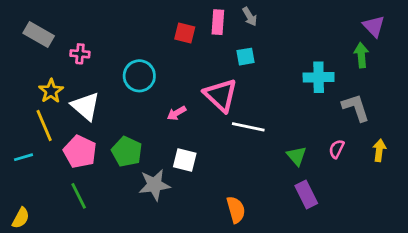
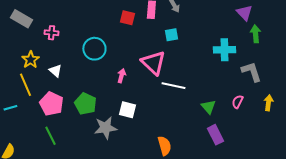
purple triangle: (374, 26) -> (244, 13), moved
white triangle: (86, 106) -> (55, 71), size x0.6
pink arrow: (177, 113) -> (121, 76), turned 136

